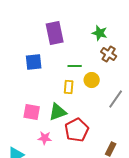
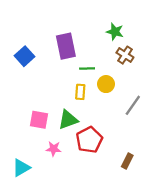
purple rectangle: (55, 33) -> (66, 46), moved
blue square: (34, 62) -> (25, 56), moved, turned -36

